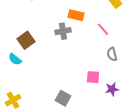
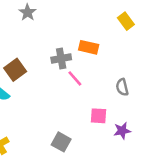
orange rectangle: (76, 15) -> (89, 47), moved
pink line: (103, 29) -> (75, 78), moved

